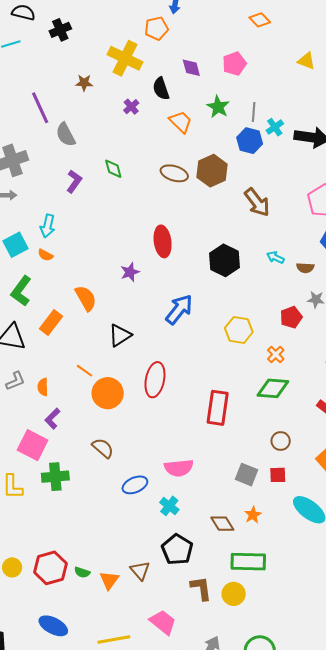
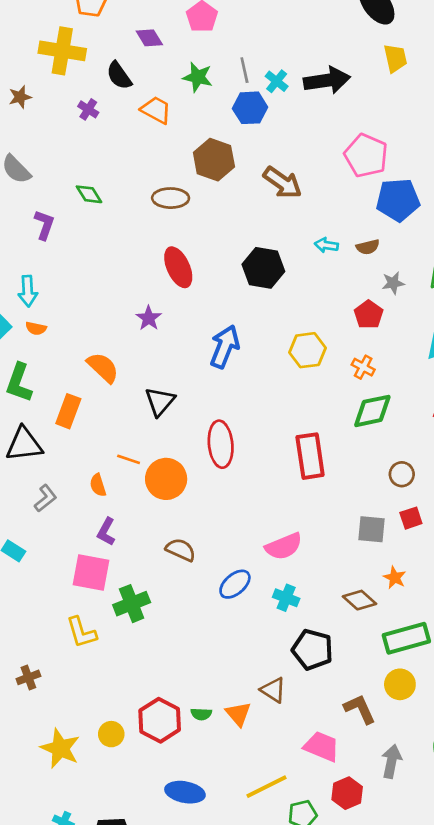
brown ellipse: (174, 173) -> (171, 198), moved
orange semicircle: (43, 387) -> (98, 485), moved
brown L-shape: (201, 588) -> (360, 709), moved

